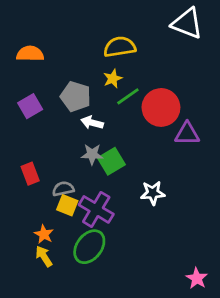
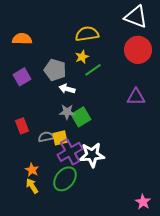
red circle: (161, 107) -> (138, 50), moved
white star: (153, 193) -> (92, 155), moved, size x1.4
yellow square: (67, 205) -> (60, 138), moved, turned -35
purple cross: (96, 209) -> (70, 152), turned 30

